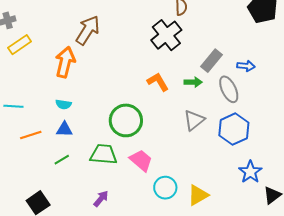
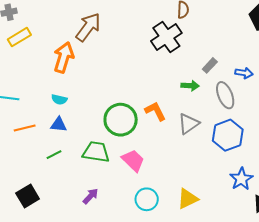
gray rectangle: (211, 61) -> (210, 65), size x0.7
orange L-shape: (158, 82) -> (155, 111), moved
cyan circle: (165, 188) -> (147, 199), moved

